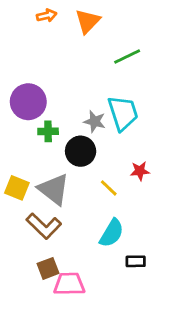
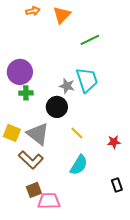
green cross: (48, 131) -> (26, 93), moved
red star: (140, 171) -> (114, 142), moved
black rectangle: (136, 261) -> (117, 185), moved, turned 72

